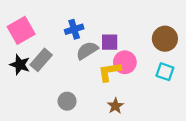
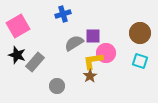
blue cross: (74, 29) -> (63, 14), moved
gray rectangle: (41, 60) -> (35, 62), moved
brown star: (115, 106) -> (90, 76), moved

